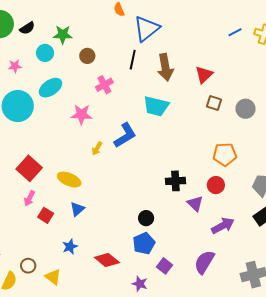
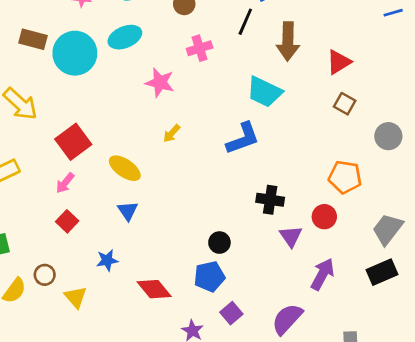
gray circle: (245, 109) -> (388, 136), moved
blue L-shape: (125, 135) -> (243, 138), moved
blue triangle: (77, 209) -> (128, 211), turned -35
red square: (46, 215) -> (67, 221), moved
purple arrow: (223, 226) -> (322, 274), turned -45

